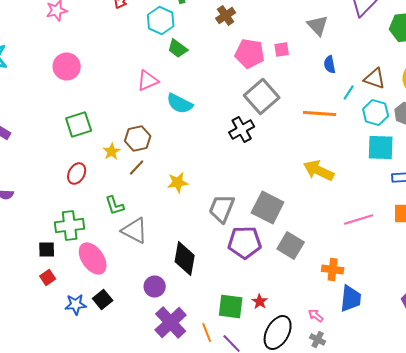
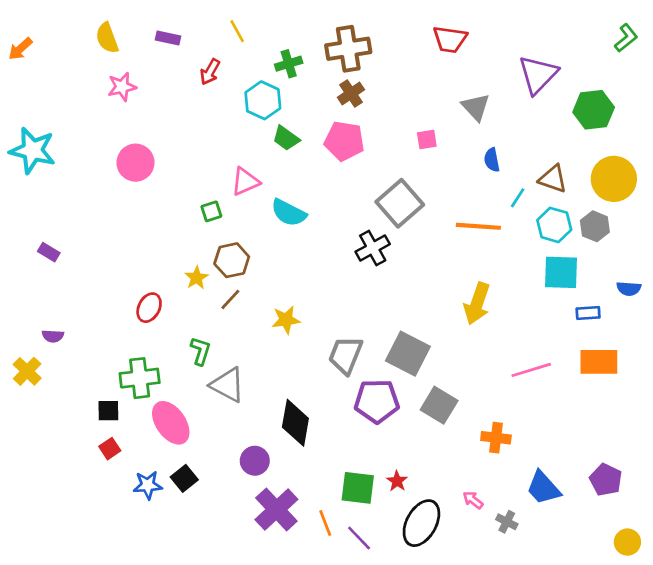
pink pentagon: (250, 54) -> (344, 141), moved
green square: (79, 124) -> (211, 211), moved, size x0.6
yellow arrow: (319, 170) -> (477, 304), turned -96
green L-shape: (115, 206) -> (201, 351), turned -145
blue trapezoid: (351, 298) -> (543, 488), moved, turned 132
gray cross: (318, 340) -> (507, 522), moved

